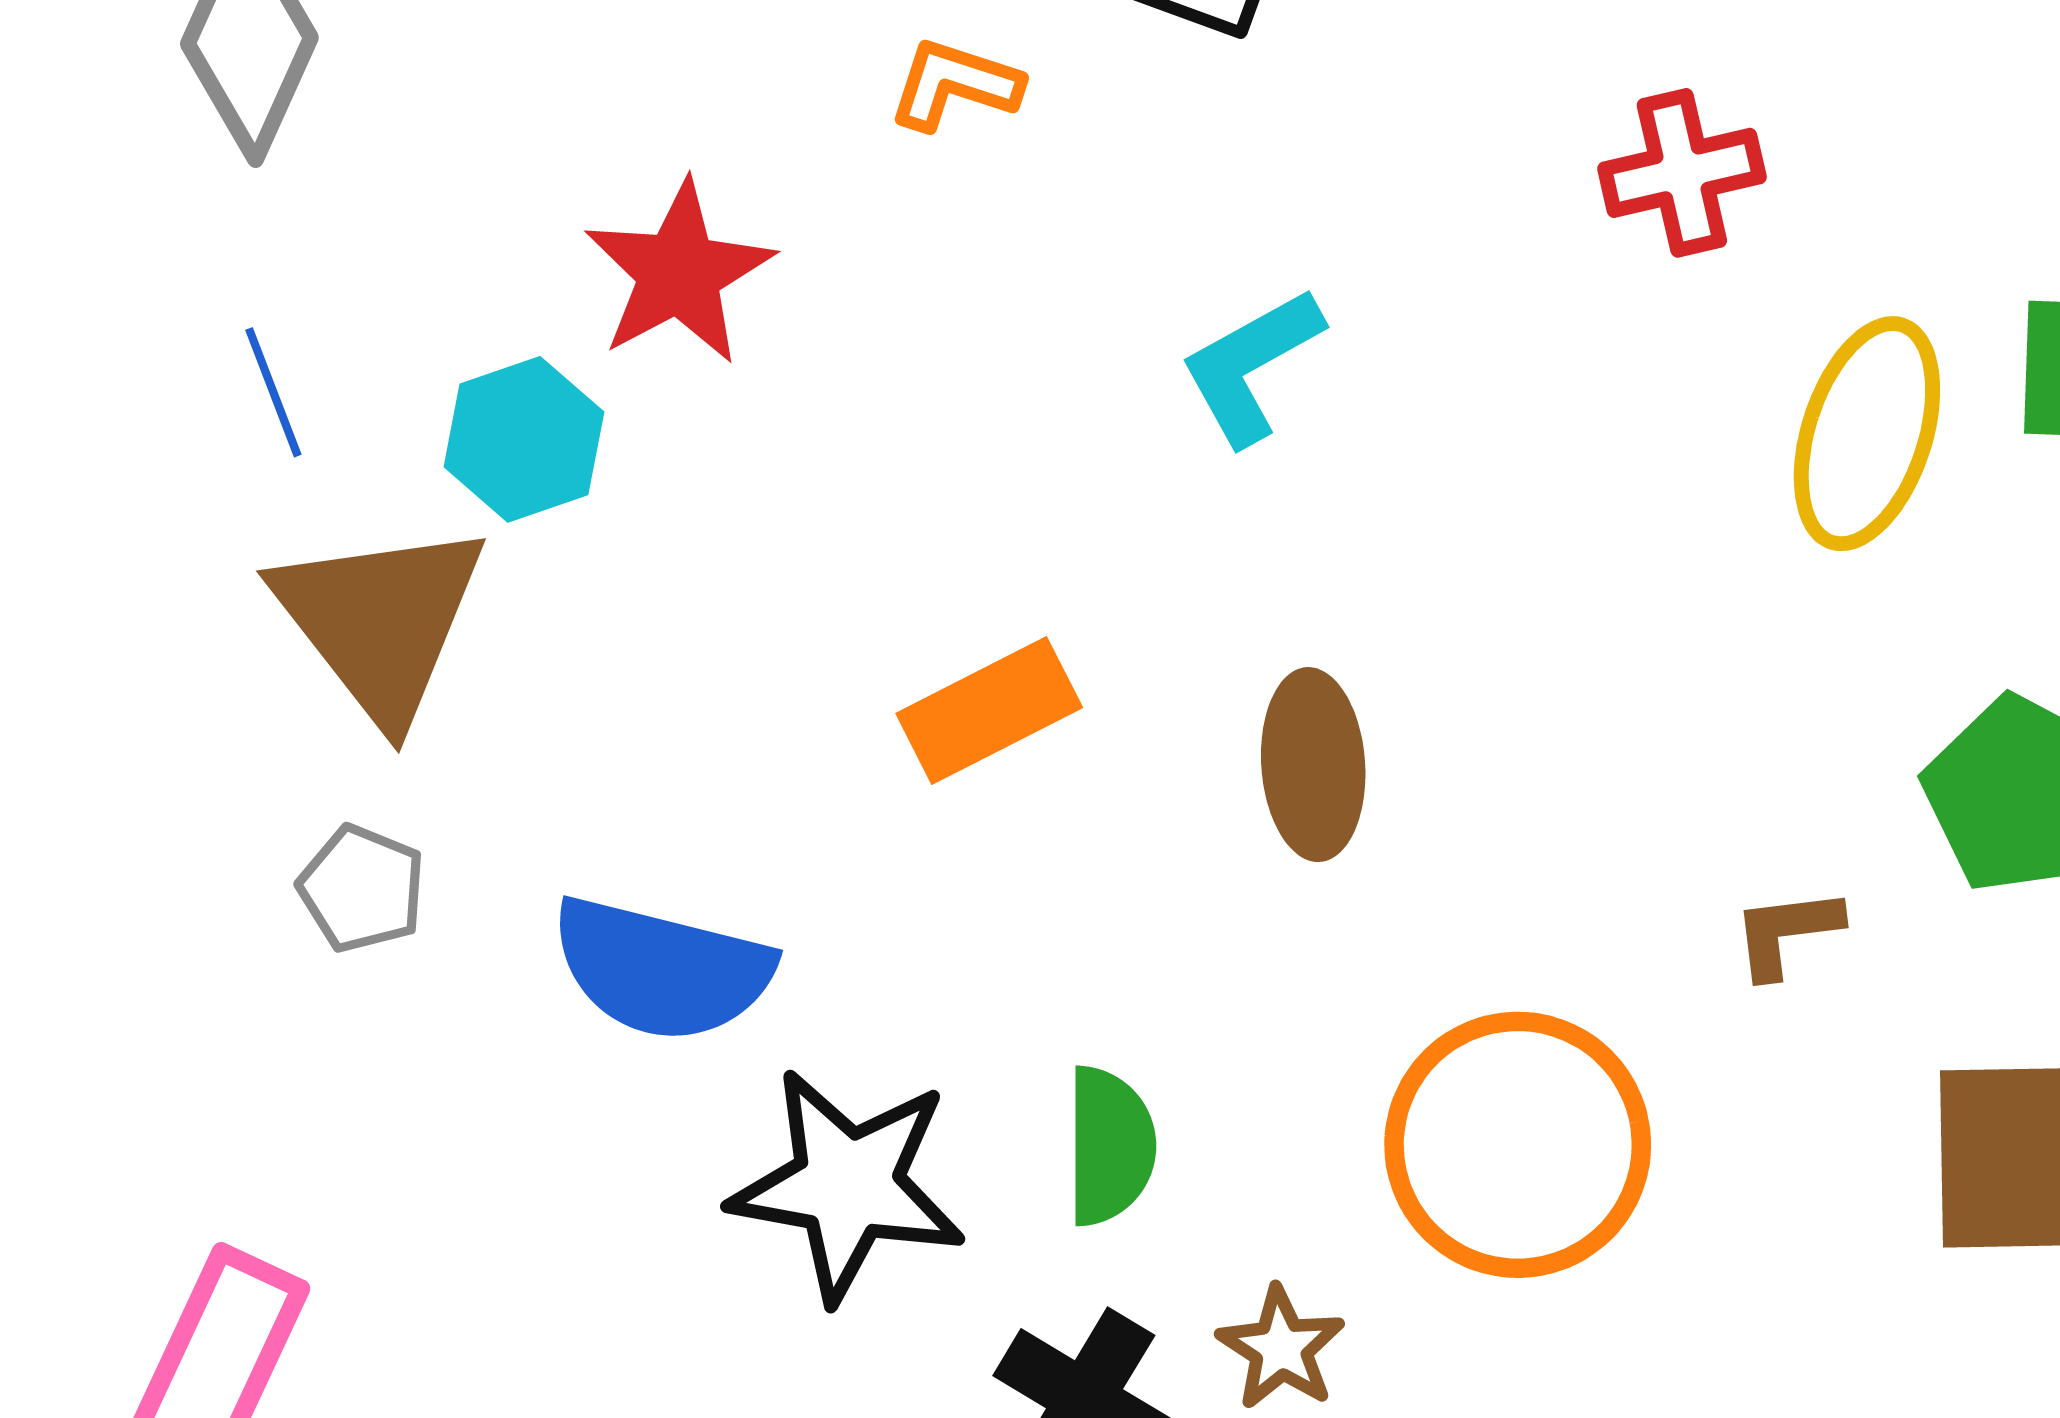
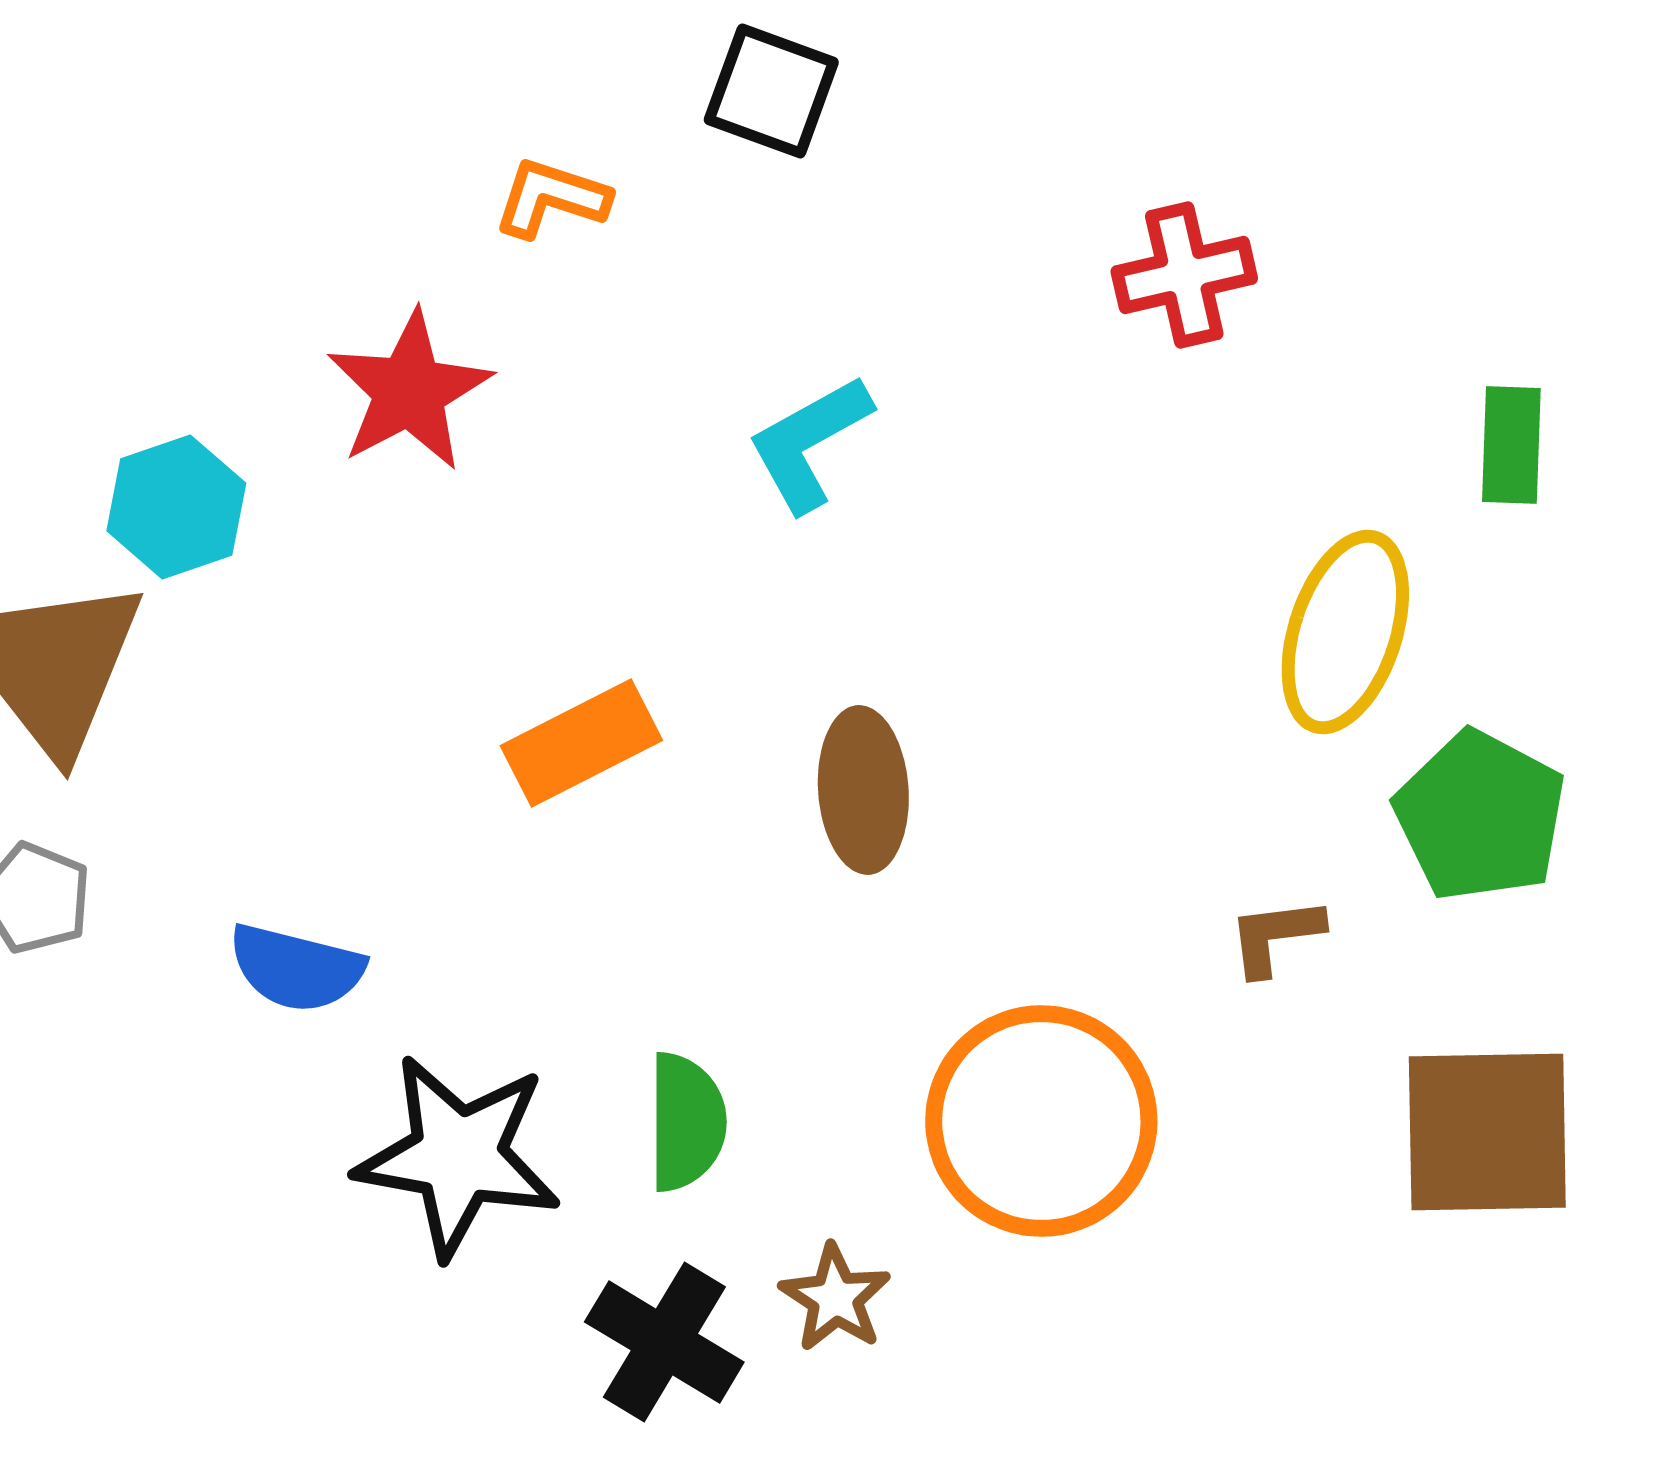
red star: (679, 273) -> (409, 391), moved
yellow ellipse: (1867, 434) -> (1345, 632), moved
blue semicircle: (662, 969) -> (296, 968), size x0.7

